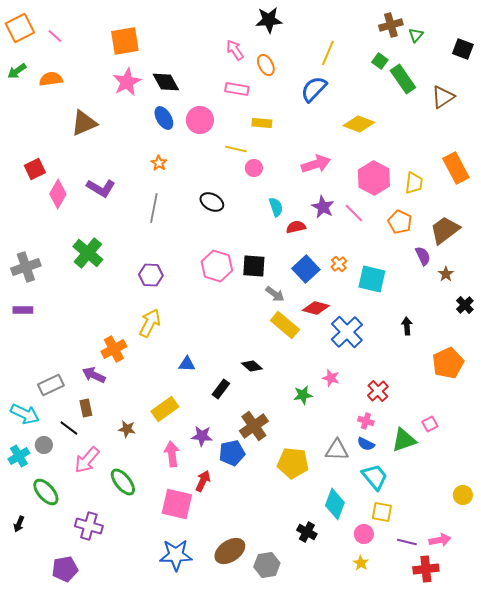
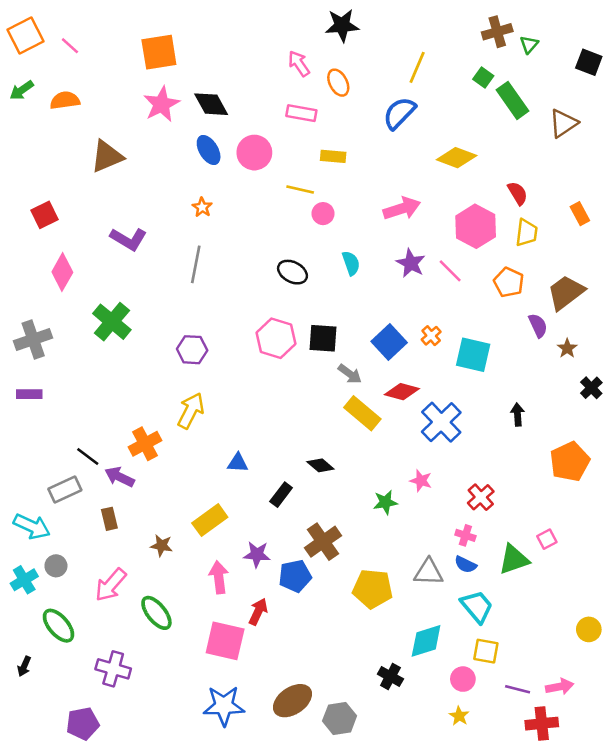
orange rectangle: (456, 168) -> (580, 214), size x0.6
pink diamond: (58, 194) -> (62, 272), moved
black ellipse: (212, 202) -> (292, 272), moved
red semicircle: (296, 227) -> (518, 193), moved, turned 72
black line: (69, 428) -> (88, 456), moved
cyan diamond: (335, 504) -> (426, 641), turned 52

